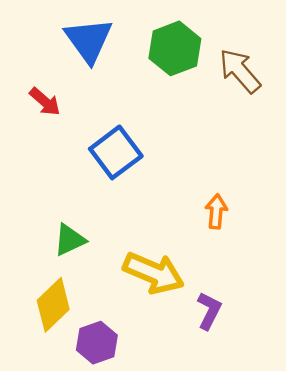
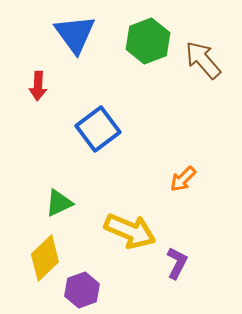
red arrow: (45, 102) -> (38, 86), turned 52
orange arrow: (216, 211) -> (183, 179), turned -140

